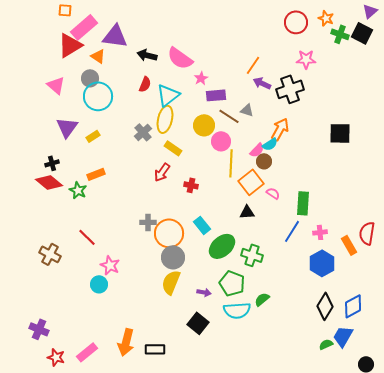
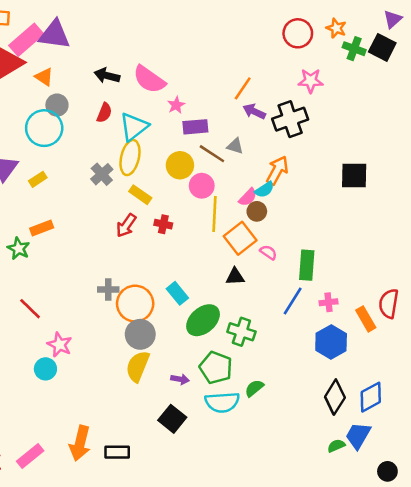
purple triangle: (115, 36) -> (54, 35), moved
gray circle: (90, 78) -> (57, 105), moved
red cross: (191, 185) -> (163, 224), moved

